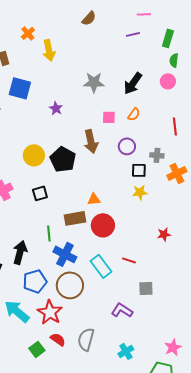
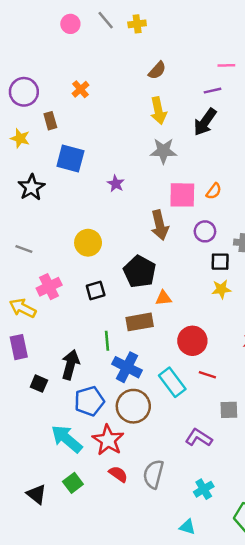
yellow arrow: (49, 50) -> (158, 111), moved
black arrow: (133, 83) -> (205, 122), moved
pink square: (109, 117) -> (182, 195), size x1.6
black pentagon: (63, 159) -> (140, 272), moved
red circle: (103, 225) -> (192, 341), moved
green square: (37, 349) -> (73, 483), moved

